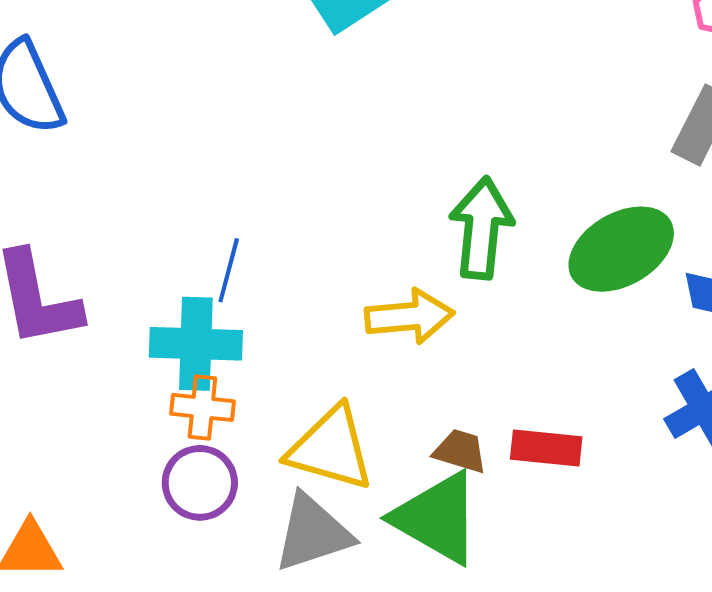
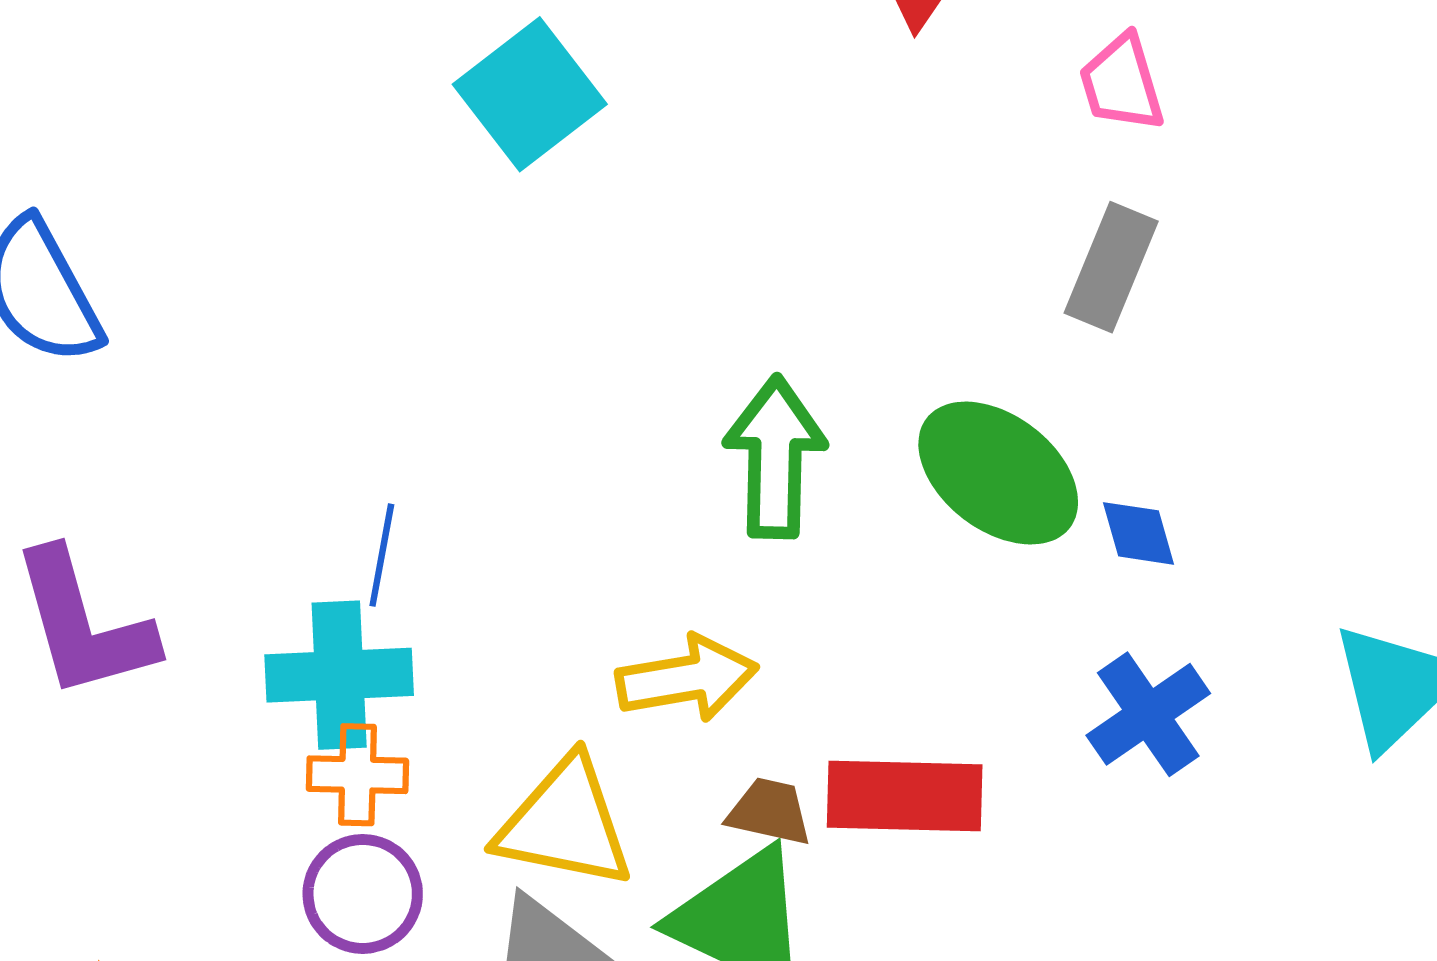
green ellipse: (621, 249) -> (998, 473), turned 72
yellow arrow: (409, 316) -> (687, 679), moved
red rectangle: (546, 448) -> (905, 796), size x1.4

